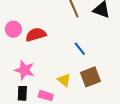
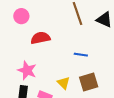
pink circle: (13, 29) -> (21, 16), moved
blue line: (80, 49) -> (81, 55), turned -48

